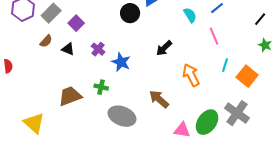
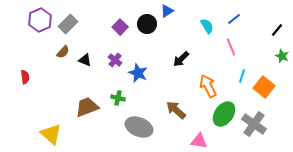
purple square: (76, 23) -> (120, 27), moved
green ellipse: (207, 122) -> (224, 114), moved

